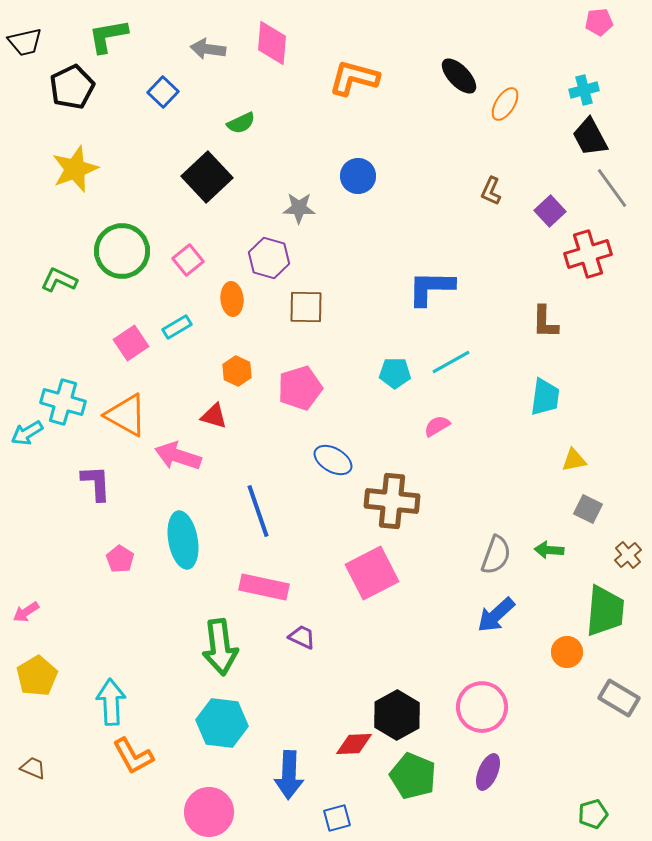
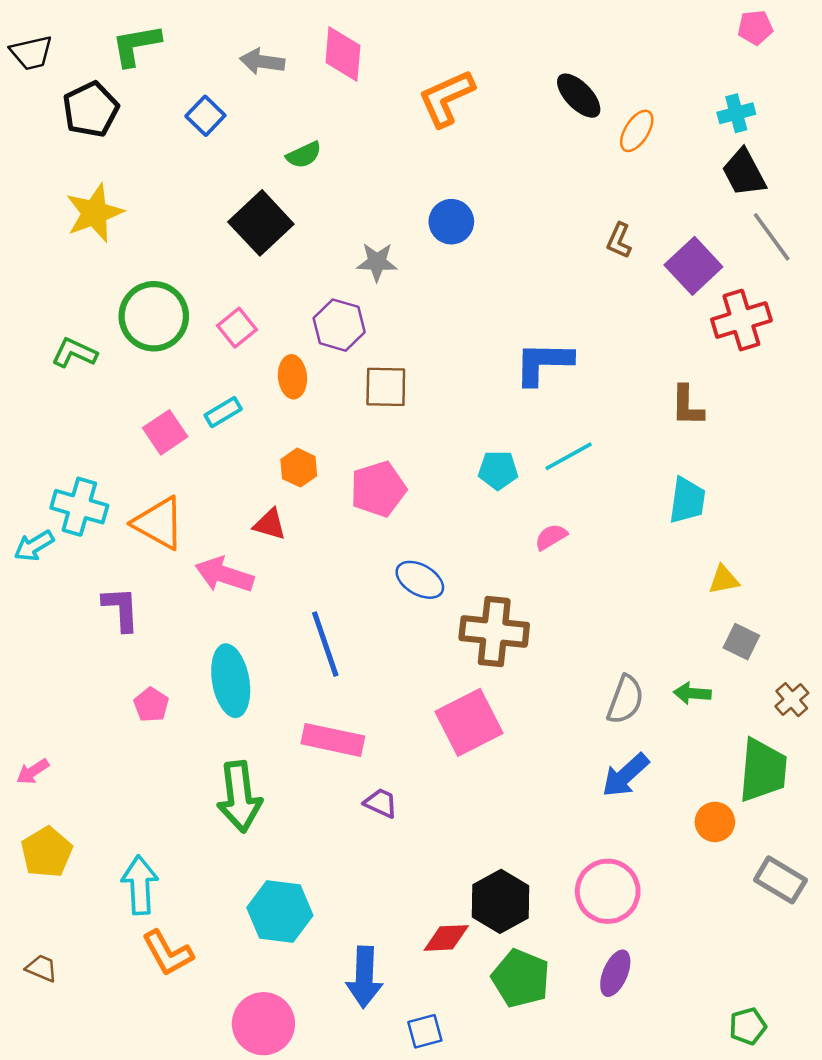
orange L-shape: (354, 78) -> (446, 98), turned -39
purple square: (550, 211) -> (693, 266), size x1.4
green arrow: (220, 647) -> (240, 797), moved

